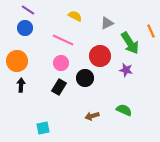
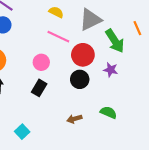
gray triangle: (107, 23) -> (90, 20), size x1.6
pink line: (63, 40) -> (58, 37), moved
black circle: (85, 78) -> (80, 79), moved
cyan square: (43, 128) -> (22, 132), turned -32

